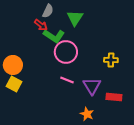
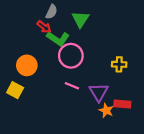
orange circle: (13, 65) -> (27, 65), moved
orange star: (87, 114) -> (106, 110), moved

